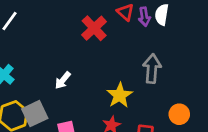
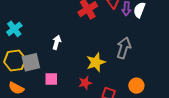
white arrow: (63, 80) -> (57, 42), turned 144

